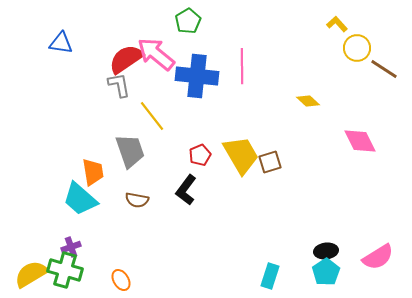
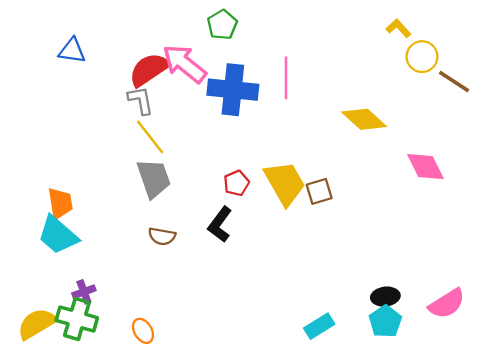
yellow diamond: (308, 101) -> (364, 119), size x1.6
yellow line: (152, 116) -> (150, 137), moved
orange trapezoid: (93, 172) -> (60, 203), moved
cyan trapezoid: (80, 199) -> (58, 235), moved
cyan rectangle: (270, 276) -> (319, 326), turned 40

